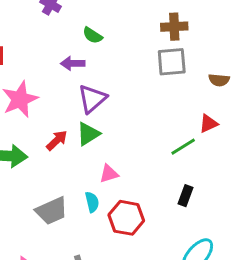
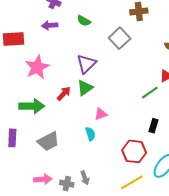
gray square: (172, 62) -> (120, 38), moved, turned -35
purple arrow: (73, 63) -> (50, 25), moved
gray trapezoid: (52, 211) -> (48, 141), moved
red hexagon: (126, 218) -> (134, 151), moved

